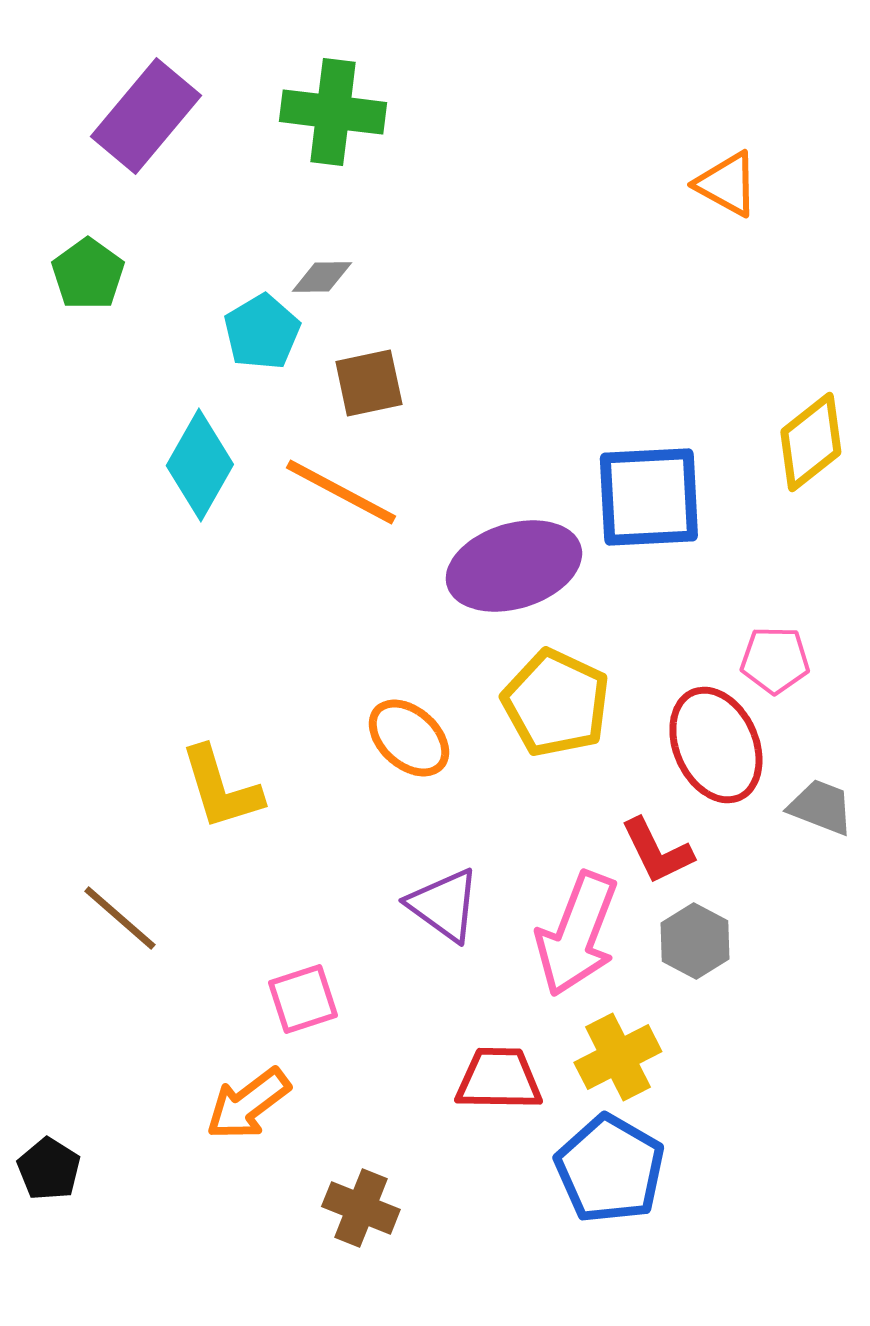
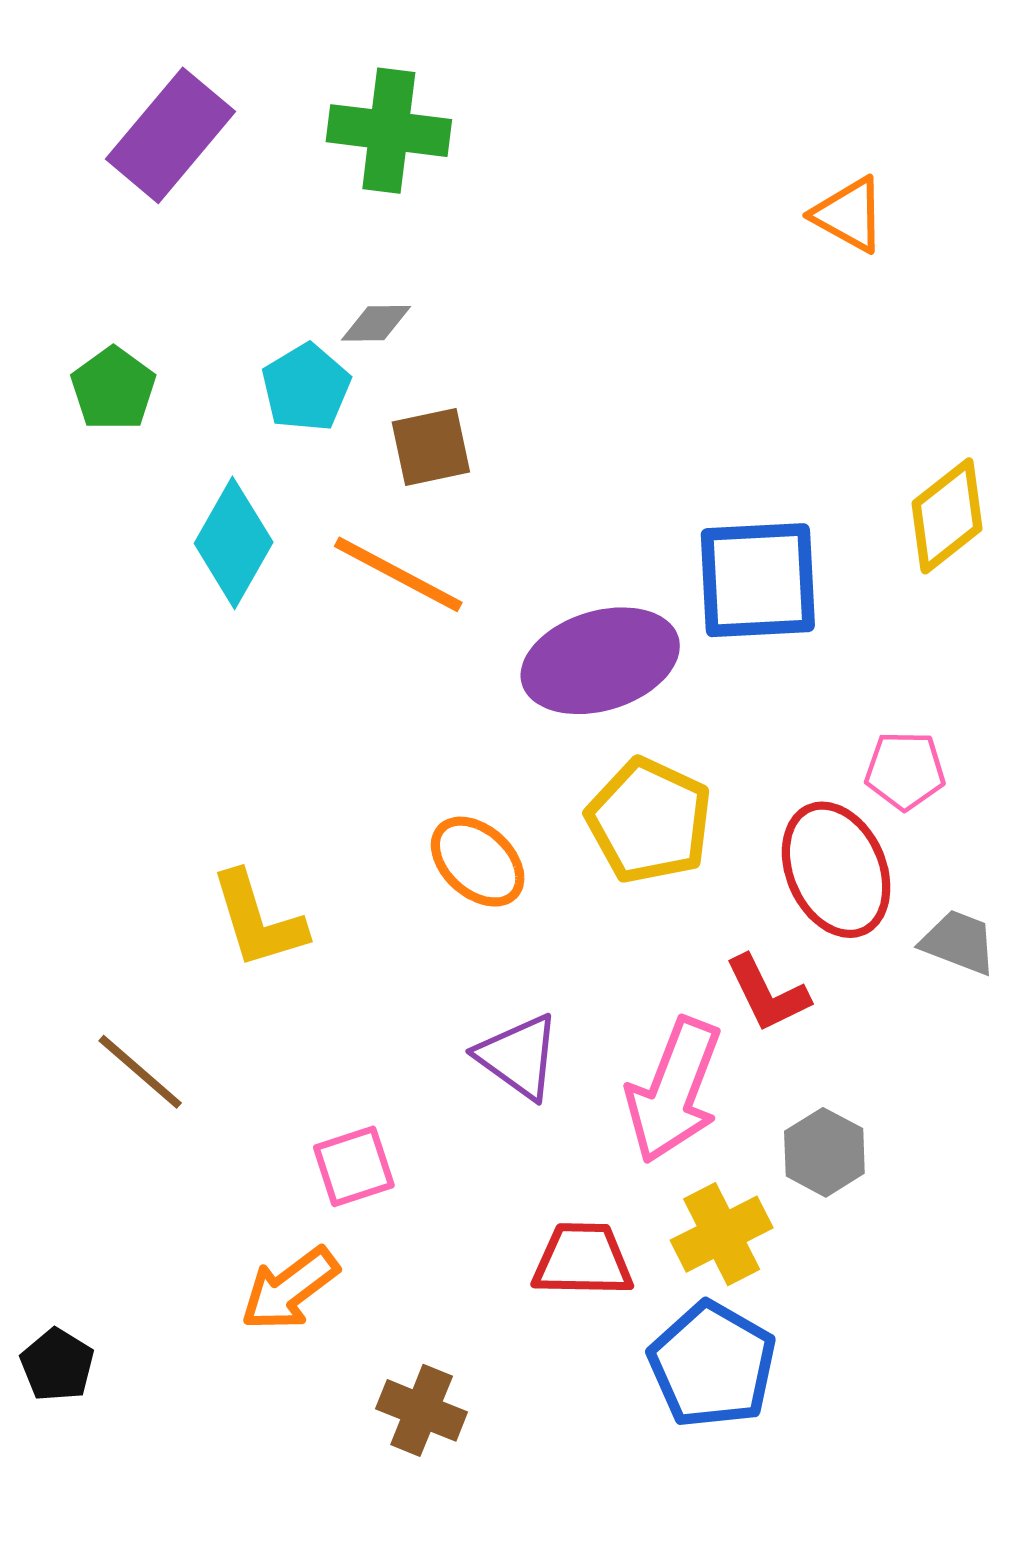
green pentagon: (88, 274) -> (113, 389), moved
gray hexagon: (695, 941) -> (824, 1152), moved

